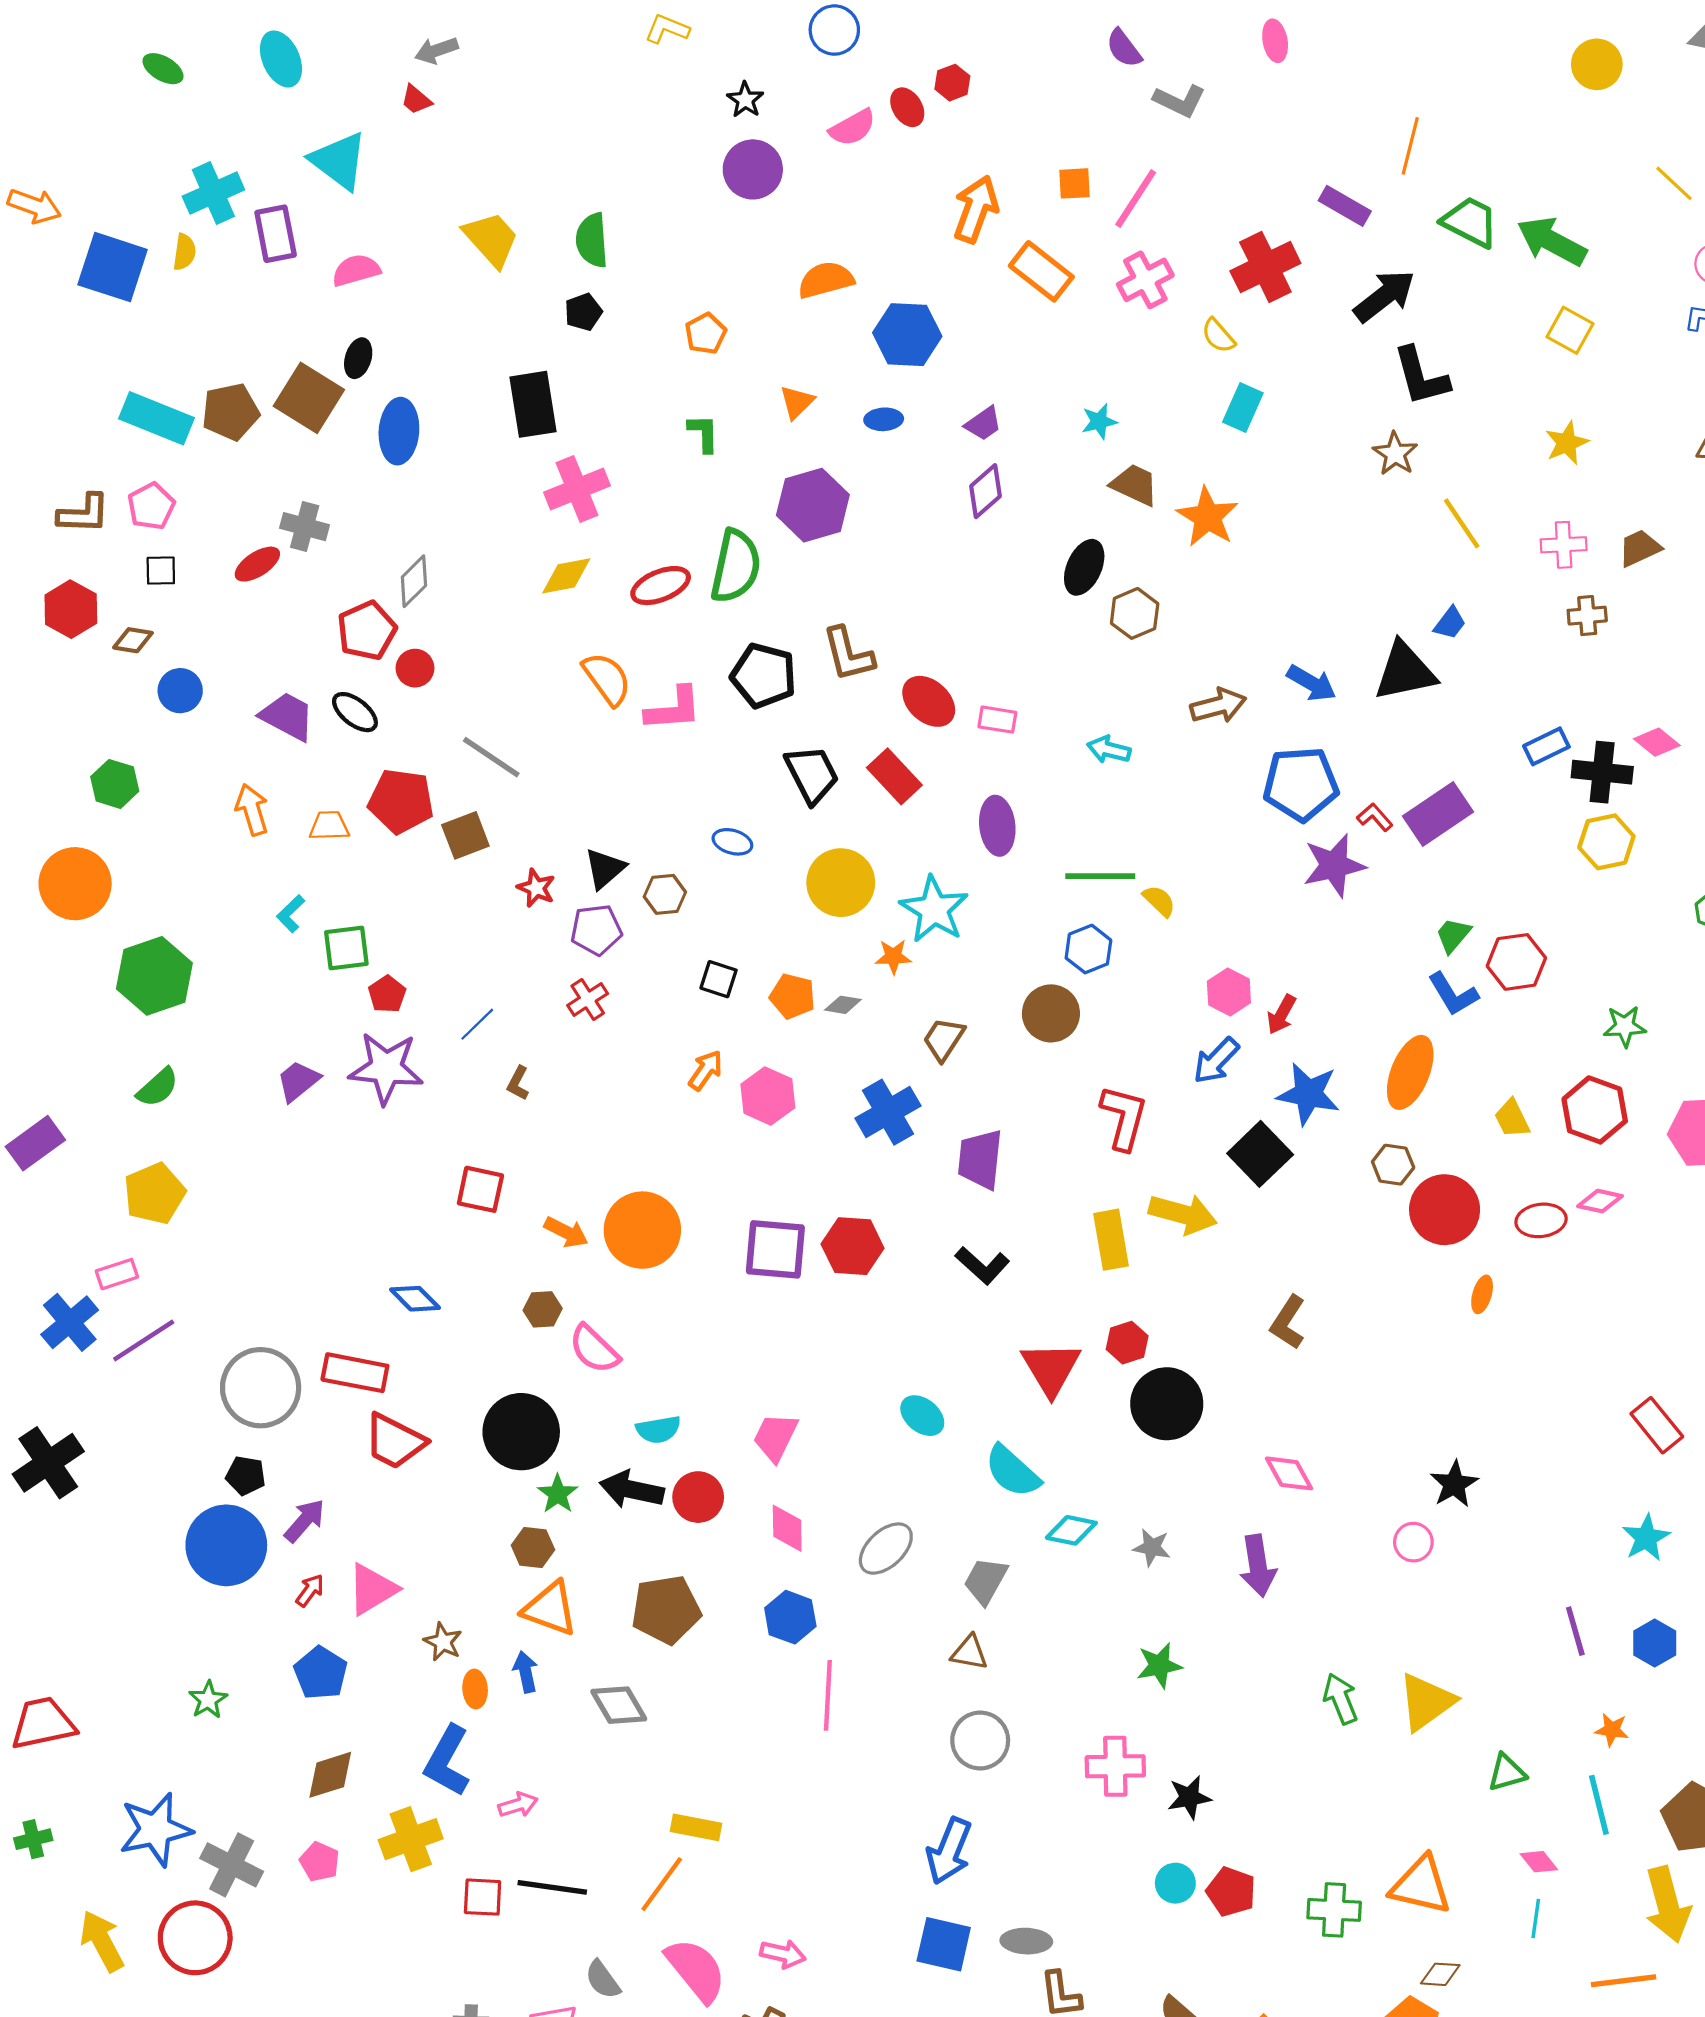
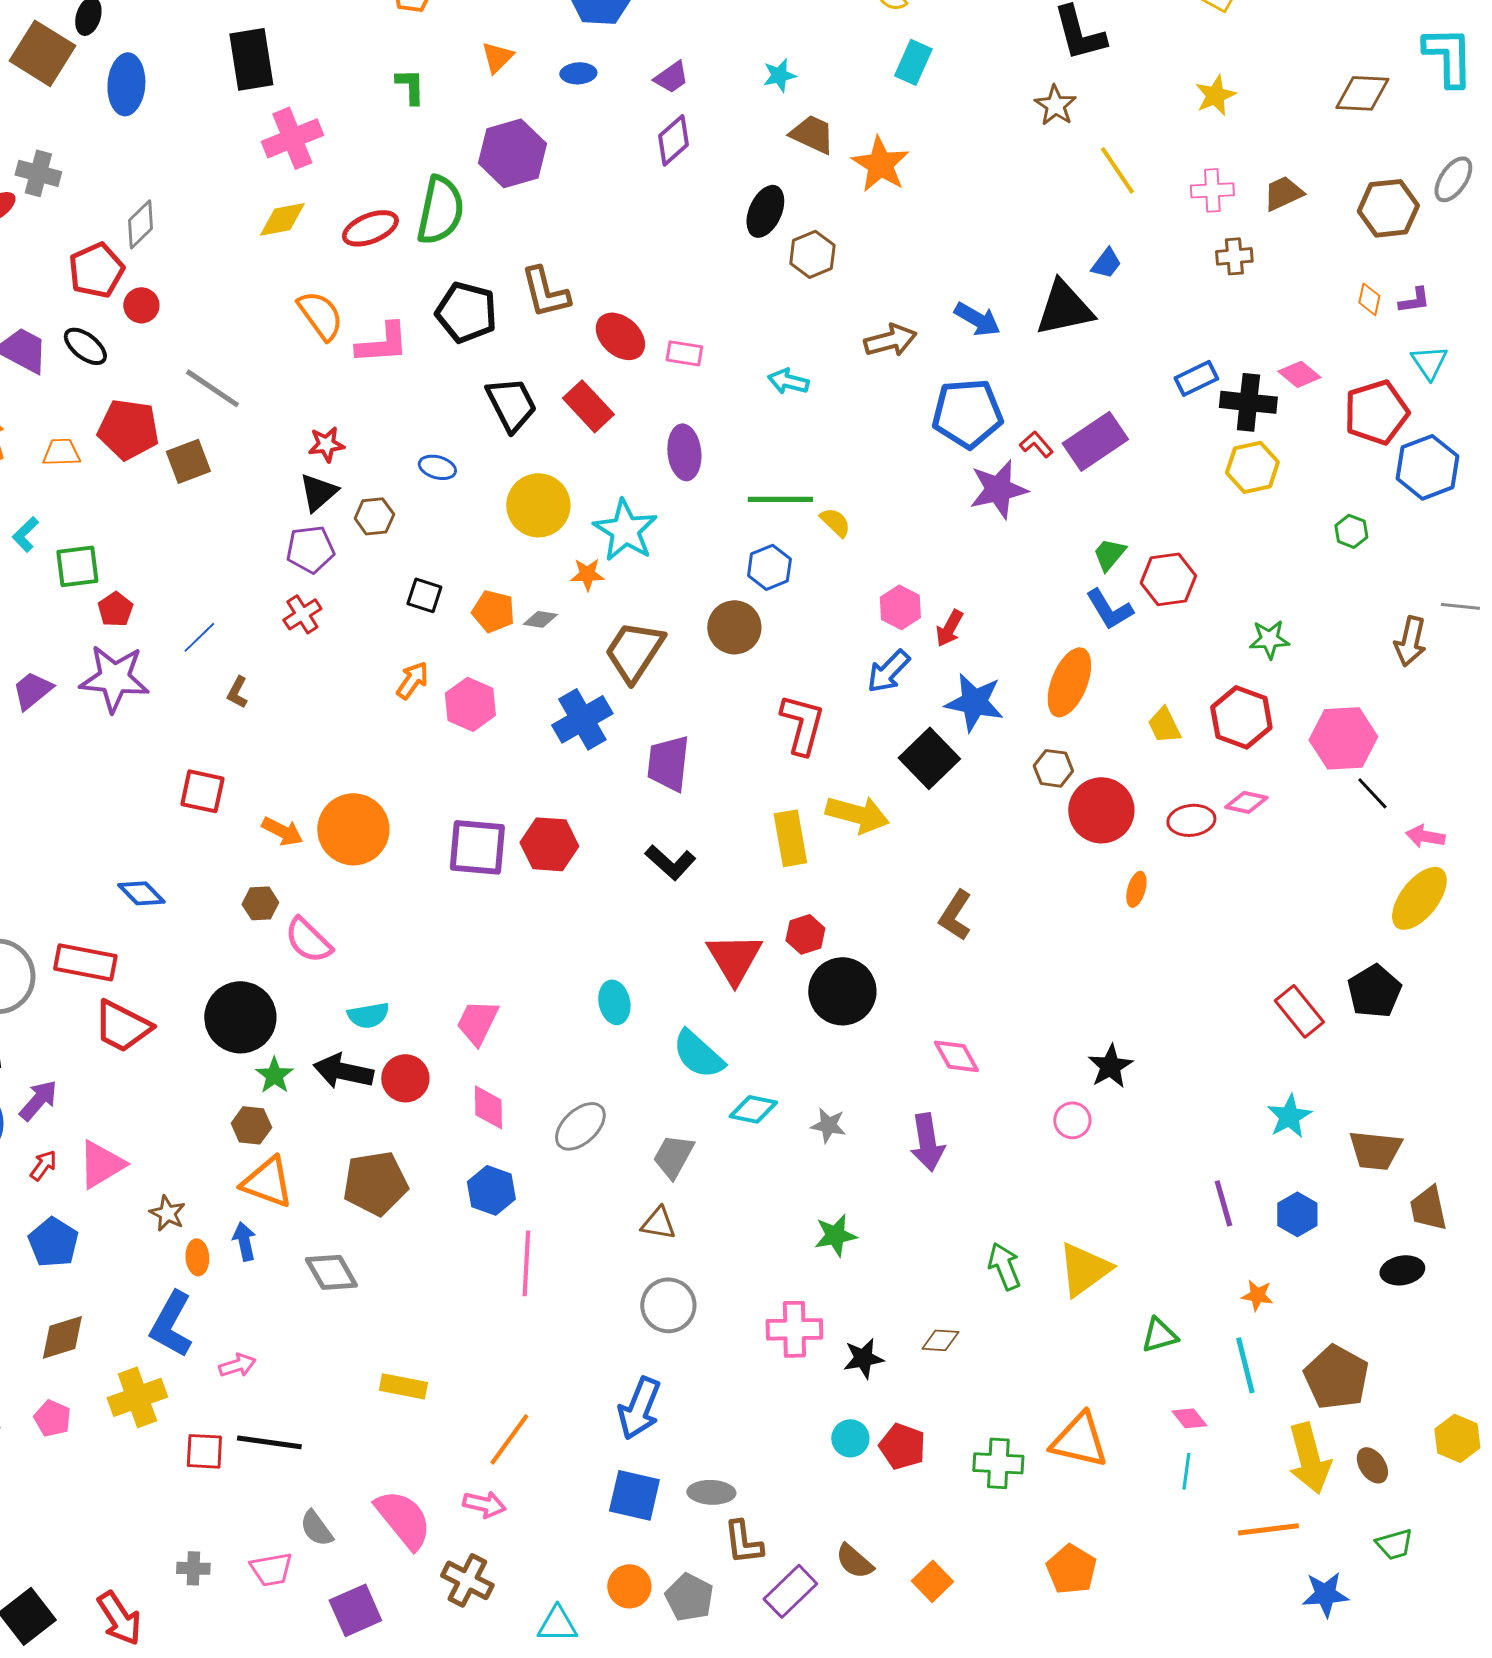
red star: (536, 888) -> (326, 444), moved, turned -30
brown trapezoid: (944, 1039) -> (634, 651), size x1.5
cyan ellipse: (922, 1416) -> (614, 1002), turned 39
orange line: (662, 1884) -> (509, 1439), moved
brown diamond: (1440, 1974) -> (940, 1340), moved

